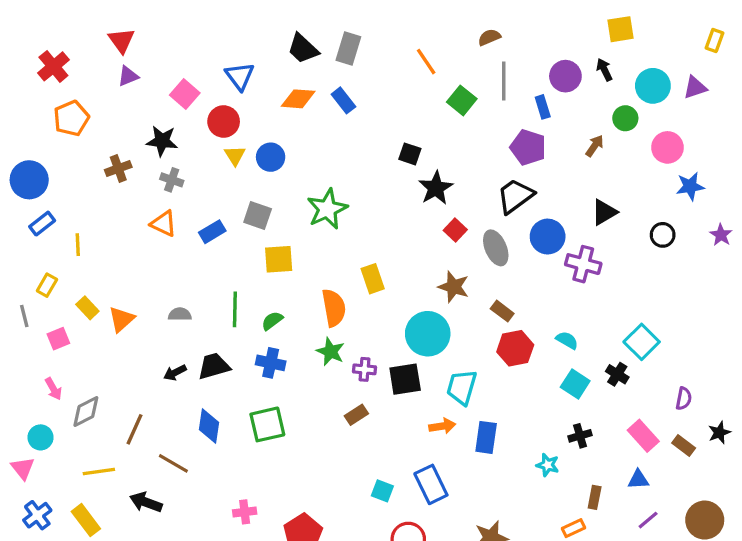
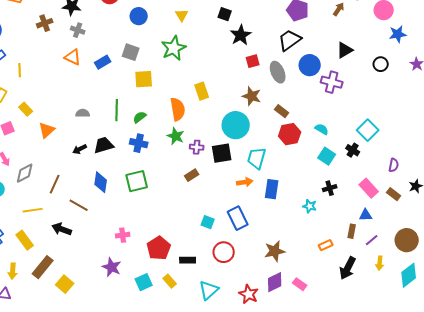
yellow triangle: (235, 156) -> (182, 15), moved
red square: (455, 230) -> (253, 61), turned 32
orange triangle: (122, 319) -> (47, 130), moved
brown rectangle: (595, 497) -> (352, 231), moved

